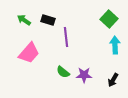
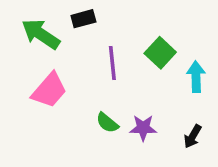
green square: (109, 19) -> (160, 53), moved
green arrow: (24, 20) -> (41, 34), size x1.6
black rectangle: (48, 20) -> (83, 19), moved, turned -32

